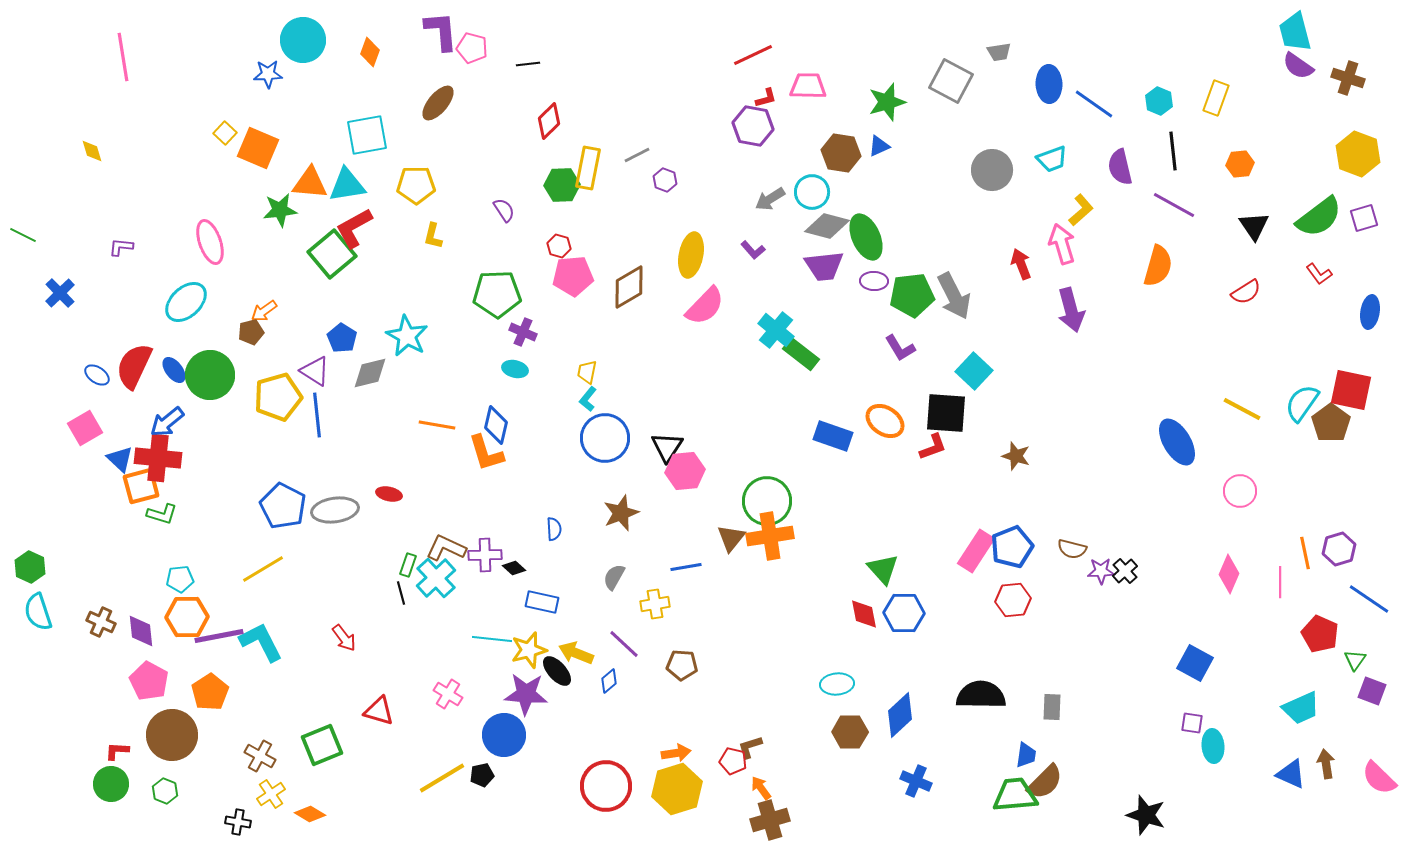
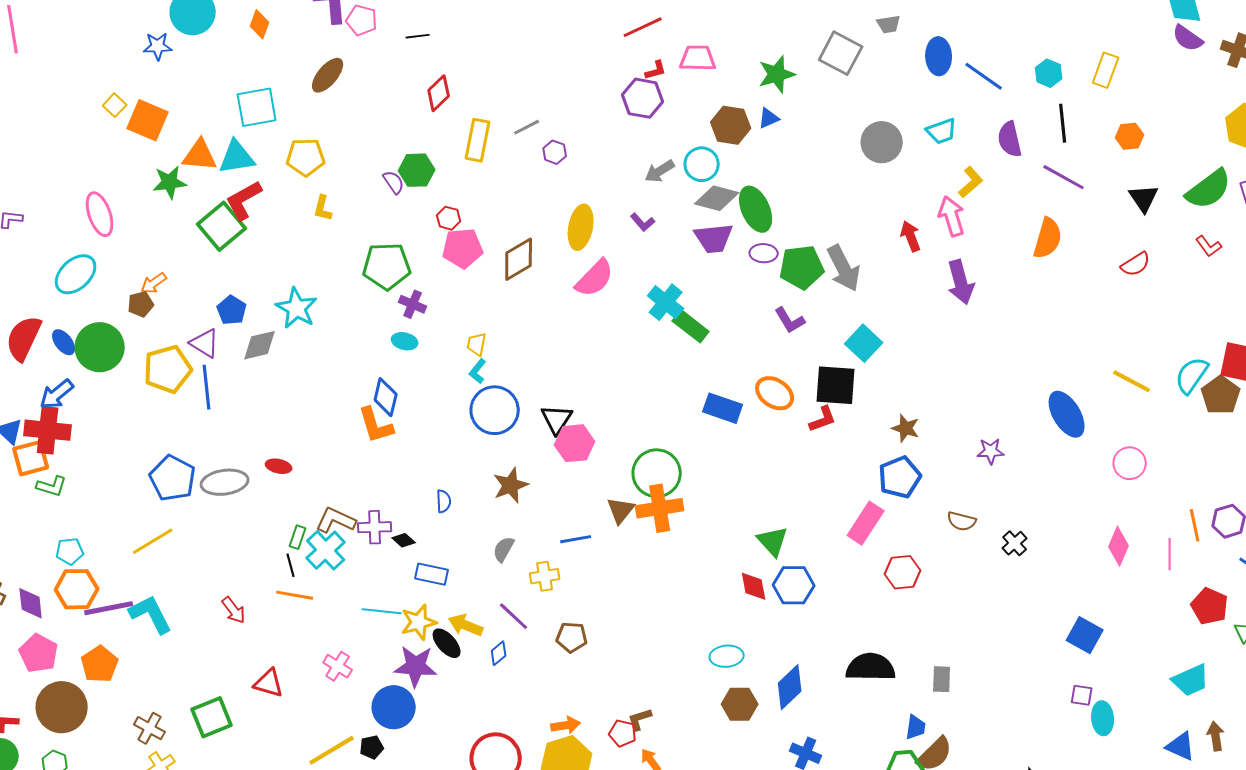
green hexagon: (562, 185) -> (417, 170), moved
orange line: (437, 425) -> (295, 595), moved
blue pentagon: (1012, 547) -> (900, 477), moved
purple star: (1101, 571) -> (991, 451), moved

